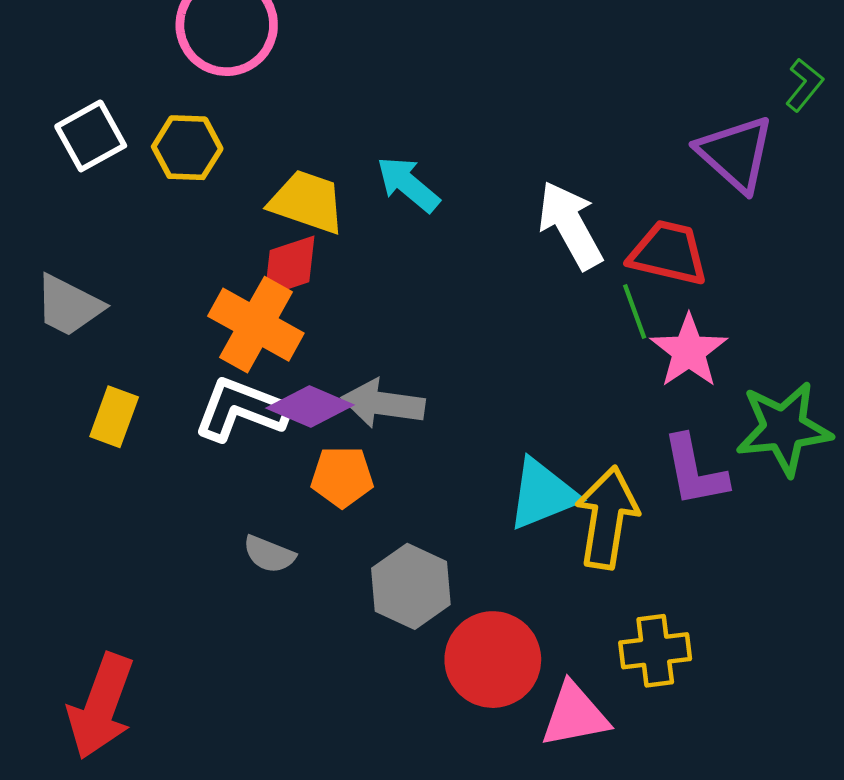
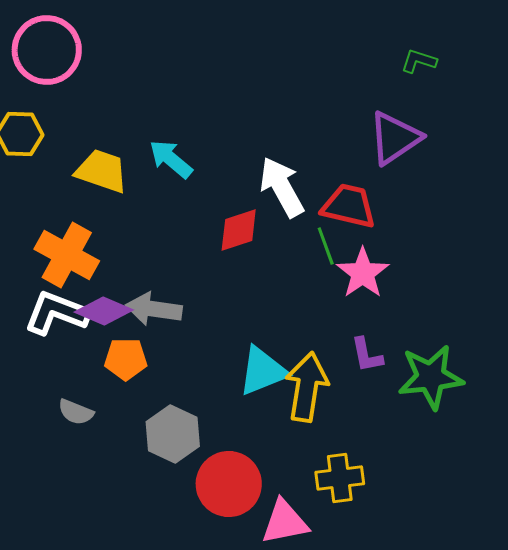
green L-shape: (804, 85) -> (419, 61), moved, turned -111
purple triangle: (736, 154) -> (395, 138), turned 44
red diamond: (290, 266) -> (239, 230), moved
green star: (784, 428) -> (431, 377), moved
purple L-shape: (695, 471) -> (367, 355), size x0.7

